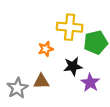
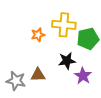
orange star: (46, 49) -> (38, 35), moved
gray star: (17, 88) -> (16, 81), turned -30

